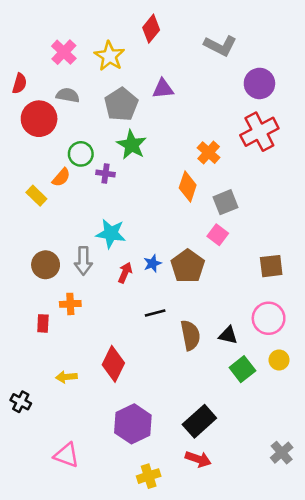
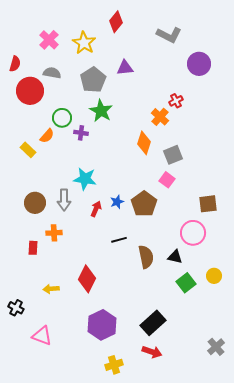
red cross: (259, 132) -> (176, 101), moved, size x0.5
pink circle: (269, 318) -> (193, 233), moved
pink triangle: (66, 455) -> (42, 336), moved

